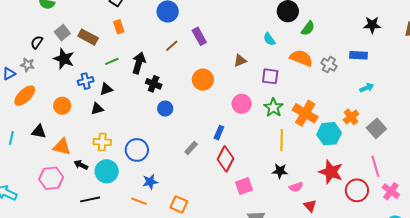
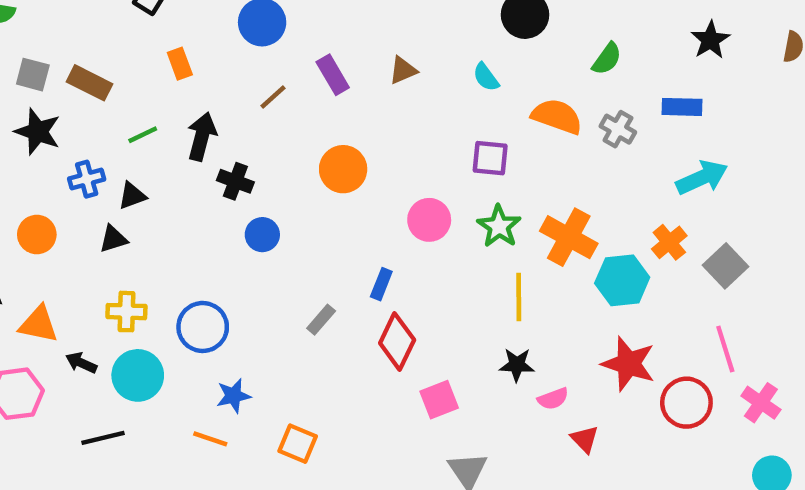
black star: (372, 25) -> (710, 40), turned -30
orange rectangle: (119, 27) -> (180, 64), moved
green semicircle: (308, 28) -> (607, 59), moved
gray square: (62, 33) -> (33, 75), turned -35
brown triangle: (240, 61) -> (403, 70), moved
cyan arrow: (367, 88) -> (702, 178), size x1.6

